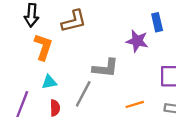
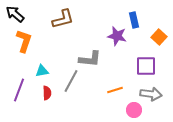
black arrow: (32, 15) -> (15, 14), moved, turned 126
orange L-shape: (43, 47) -> (24, 41), moved

